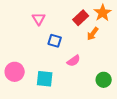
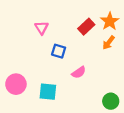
orange arrow: (93, 34) -> (109, 43), moved
green circle: (104, 80) -> (111, 101), moved

